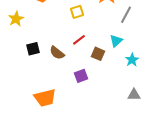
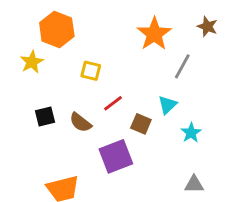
yellow square: (77, 12) -> (91, 71), moved, turned 32
yellow star: (16, 19) -> (32, 62), moved
purple square: (81, 76) -> (116, 156), size x1.6

